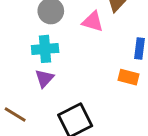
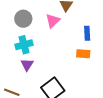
pink triangle: (93, 21) -> (53, 21), turned -49

